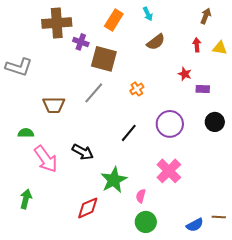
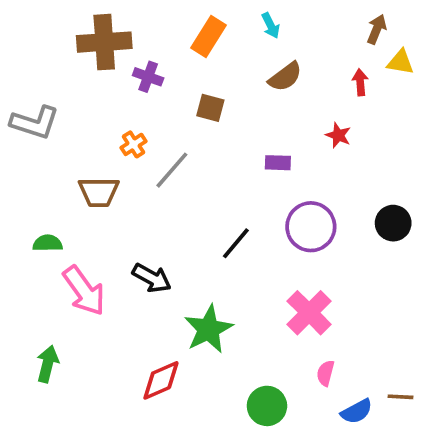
yellow triangle: (220, 48) -> (400, 62), moved
brown square: (104, 59) -> (210, 108), moved, size x0.6
orange cross: (137, 89) -> (133, 144), moved
purple rectangle: (203, 89) -> (278, 163), moved
pink semicircle: (141, 196) -> (325, 373), moved

